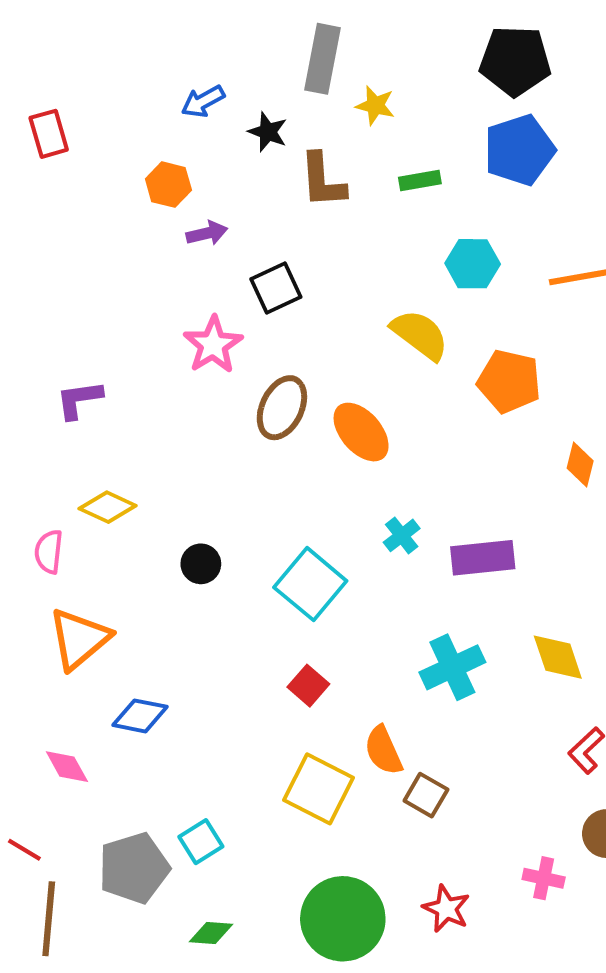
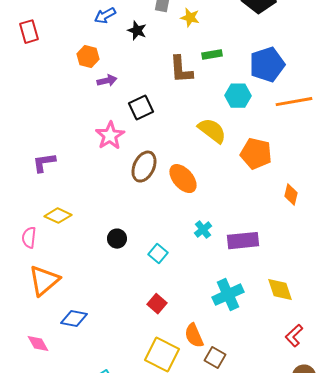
blue pentagon: (519, 150) -> (267, 65), moved
brown L-shape: (323, 181) -> (181, 70), moved
black circle: (201, 564) -> (117, 239), moved
cyan square: (310, 584) -> (158, 254), size x0.6

